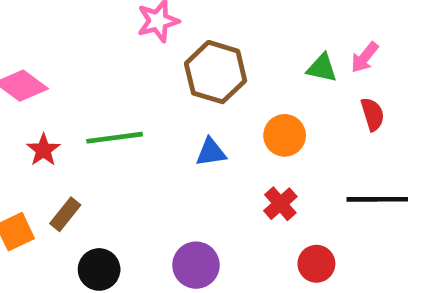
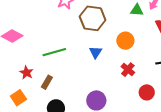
red star: (43, 150) -> (27, 73), moved
blue triangle: (211, 152) -> (96, 52), turned -40
brown rectangle: (65, 214) -> (47, 82), moved

